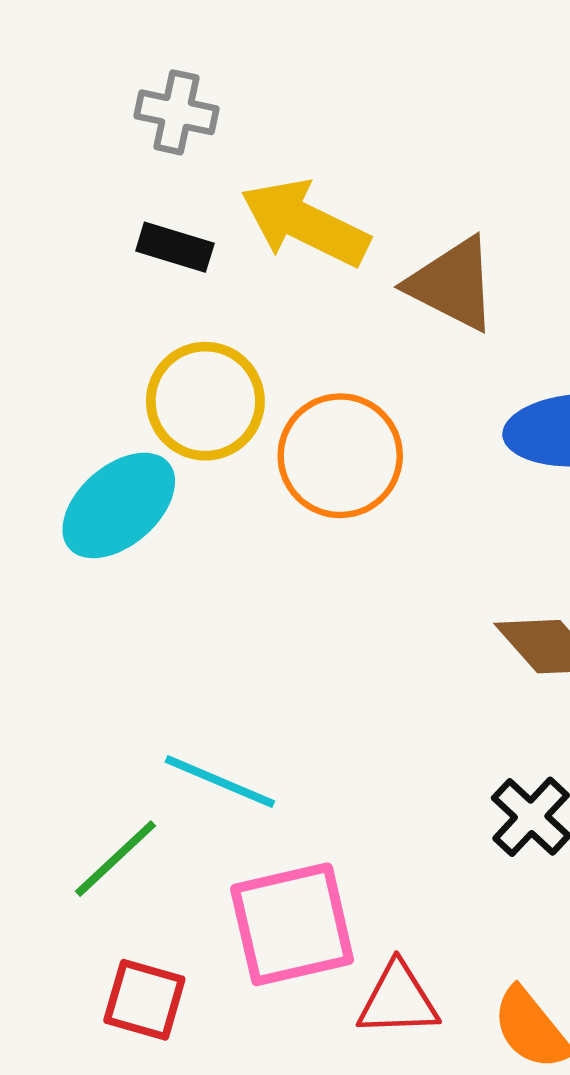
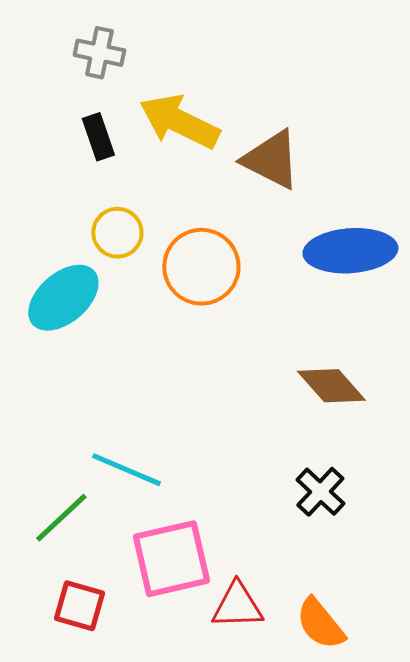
black rectangle: (175, 247) -> (98, 137), turned 54
yellow circle: (205, 401) -> (117, 233), size x0.7

